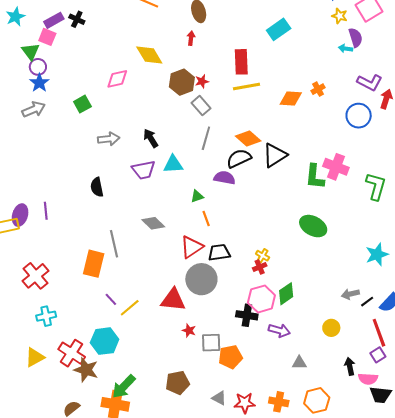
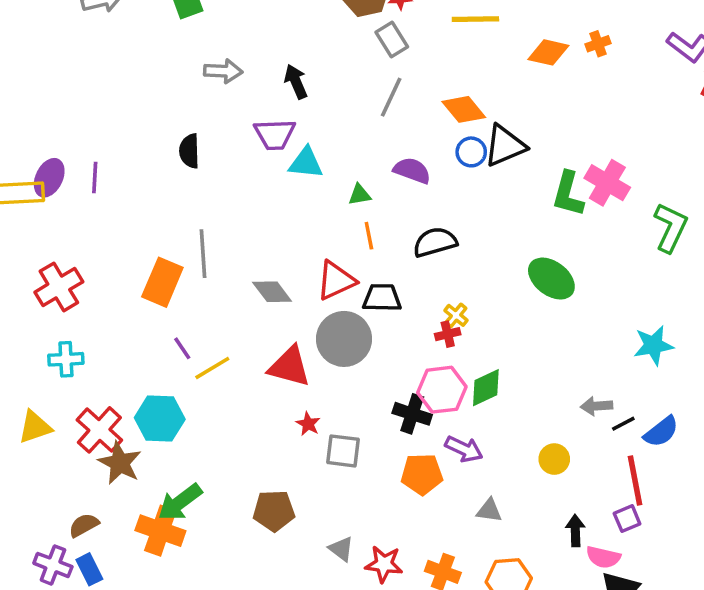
blue circle: (359, 116) -> (471, 152), moved, size x0.7
black semicircle: (239, 158) -> (435, 242), moved
cyan triangle: (173, 164) -> (306, 163), moved
gray diamond: (153, 223) -> (272, 292), moved
orange pentagon: (230, 357) -> (422, 474), moved

